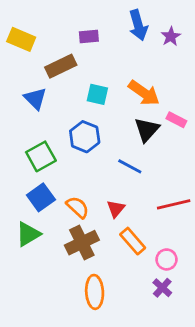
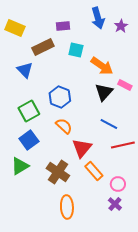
cyan square: (97, 94) -> (76, 50), moved
blue line: (130, 166) -> (109, 124), moved
orange semicircle: (78, 207) -> (64, 126), moved
red triangle: (116, 209) -> (82, 148), size x1.5
brown cross: (82, 243) -> (58, 172), turned -30

